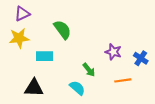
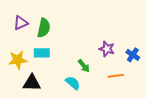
purple triangle: (22, 14) -> (21, 23), moved
green semicircle: (62, 30) -> (44, 28), moved, turned 48
yellow star: (19, 38) -> (18, 60), moved

